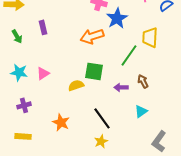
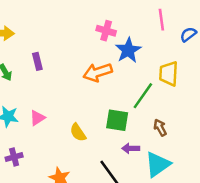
green square: (94, 71) -> (117, 120), moved
yellow semicircle: (76, 85) -> (78, 132), turned -105
purple arrow: (121, 87) -> (131, 148), moved
cyan triangle: (141, 111) -> (158, 164), size x1.6

